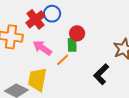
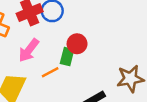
pink arrow: (42, 48) -> (29, 50), turned -102

